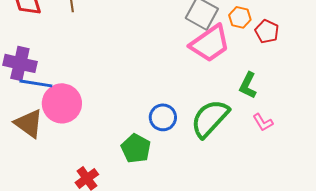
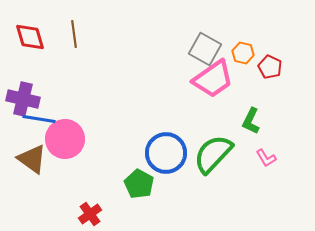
blue circle: (163, 117) -> (166, 153), size x1.5

